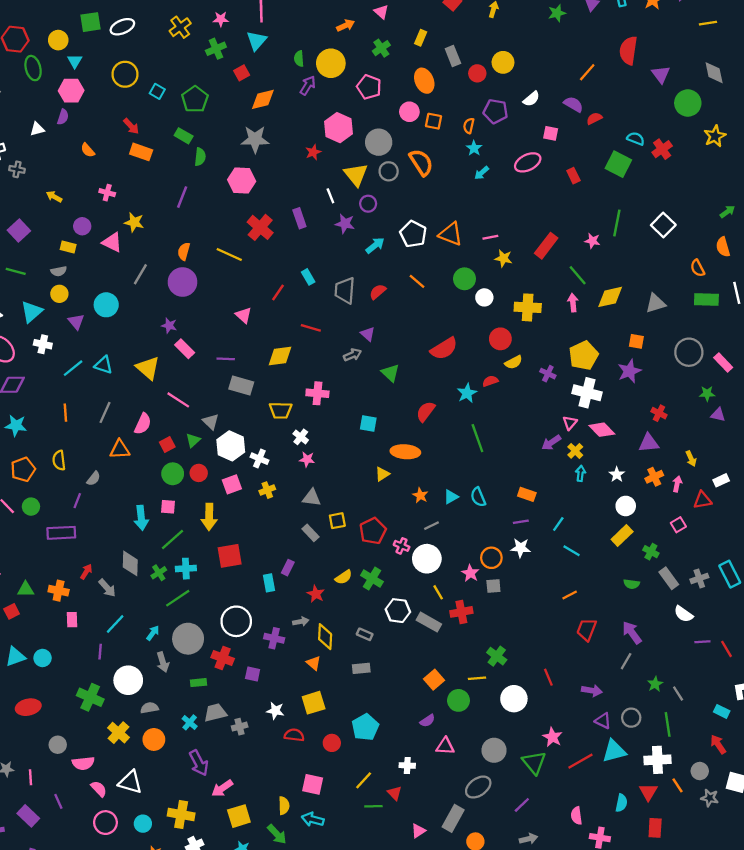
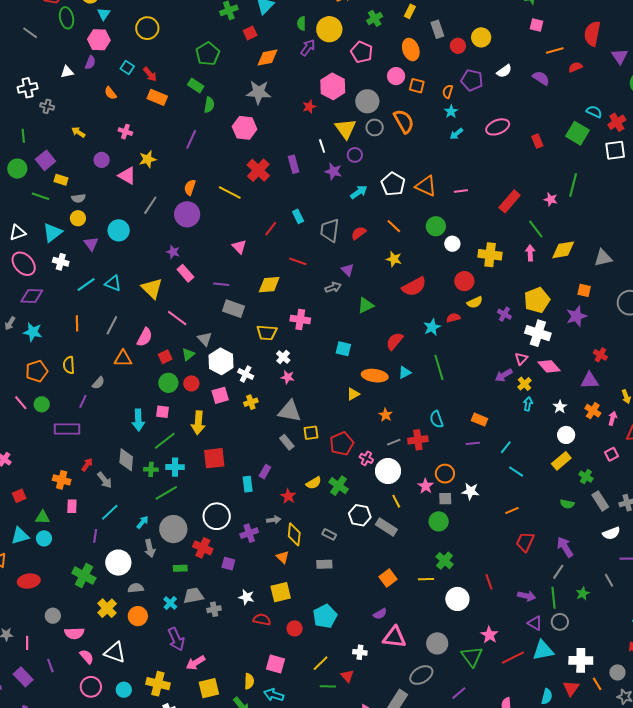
orange line: (587, 72) -> (555, 50), turned 30
cyan square: (157, 91) -> (127, 68), moved
red semicircle: (594, 118) -> (575, 67), moved
pink square: (551, 133) -> (537, 25), moved
yellow star: (134, 222) -> (148, 159), turned -30
white square: (663, 225) -> (615, 150), moved, turned 35
yellow rectangle: (68, 247) -> (61, 180), moved
yellow star: (503, 258) -> (394, 259), moved
green triangle: (390, 373) -> (366, 305), turned 48
orange cross: (654, 477) -> (593, 411), turned -35
cyan triangle: (451, 497) -> (405, 372), moved
gray triangle: (312, 498) -> (290, 411), size x1.4
white star: (521, 548) -> (470, 491), moved
green cross: (159, 573) -> (151, 469), turned 32
green triangle: (26, 589) -> (43, 517), moved
red cross: (461, 612) -> (418, 440), moved
white semicircle: (683, 614) -> (611, 533), turned -60
purple cross: (274, 638) -> (249, 533), turned -36
gray line: (678, 694) -> (609, 580), moved
green circle: (458, 700) -> (439, 521), moved
green line: (668, 724) -> (554, 598), moved
pink triangle: (445, 746) -> (394, 637), size x1.4

